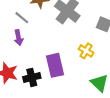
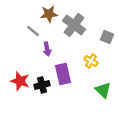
purple arrow: (18, 38) -> (47, 49), moved

